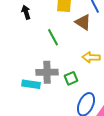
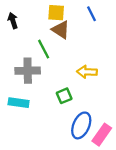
brown triangle: (83, 22) -> (61, 30), moved
gray cross: (47, 72) -> (28, 71), moved

